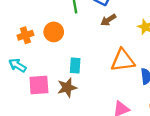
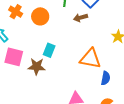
brown arrow: (108, 20) -> (81, 18), moved
orange cross: (25, 35) -> (16, 12), turned 32

